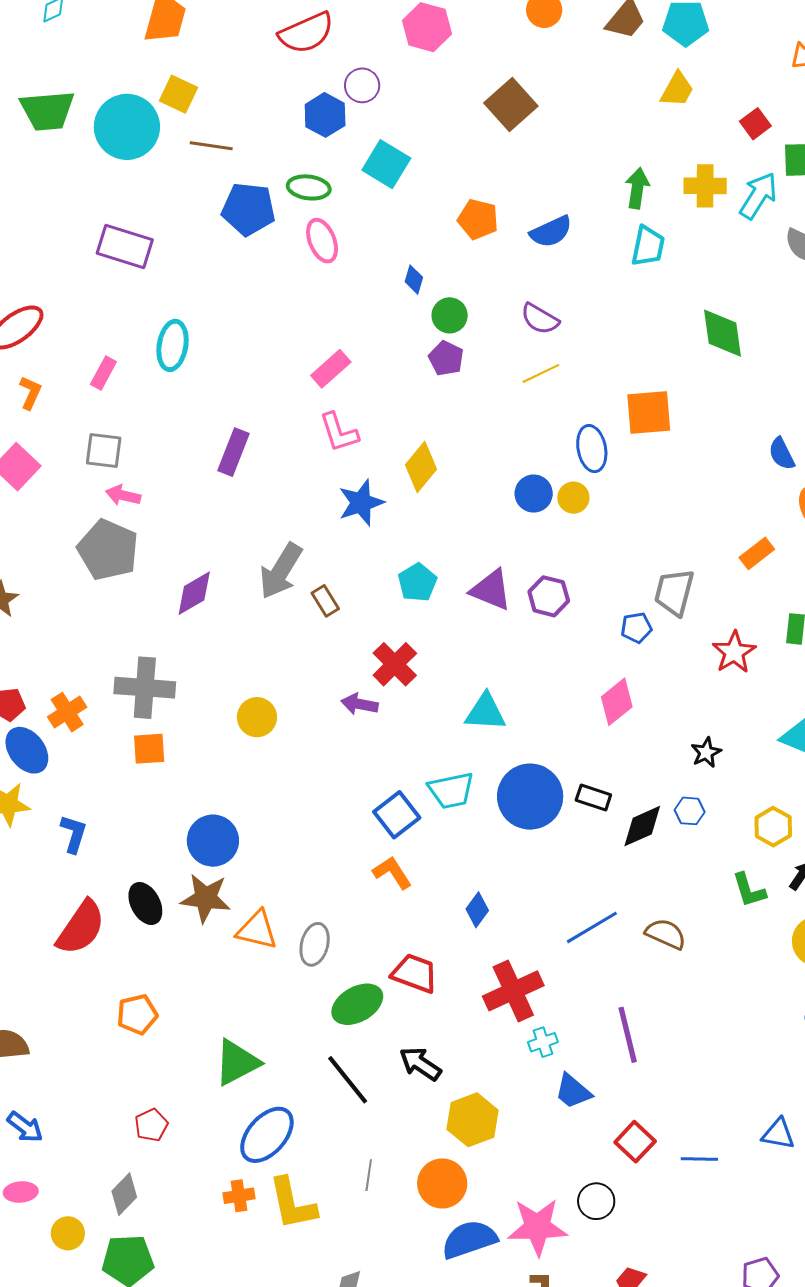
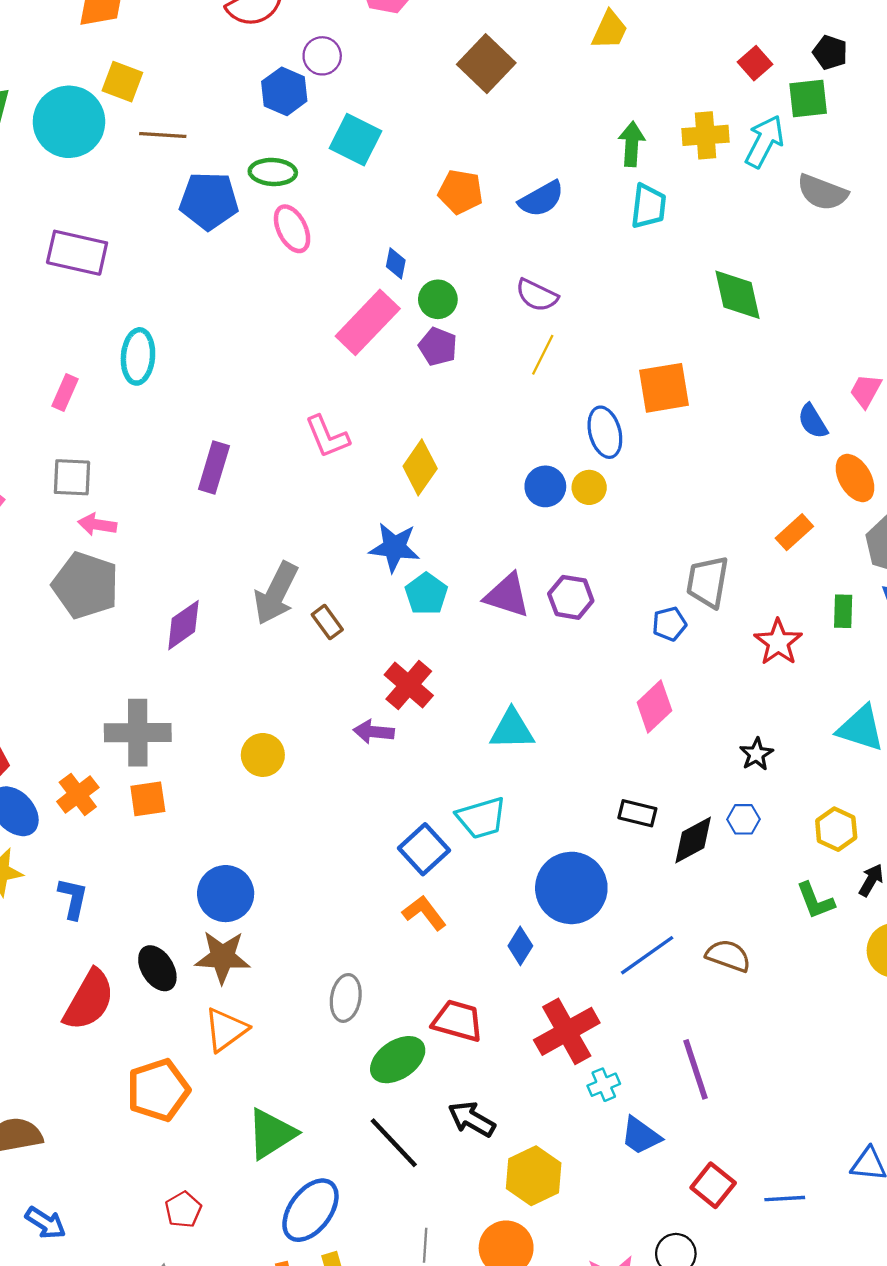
yellow trapezoid: (677, 89) -> (610, 30), moved
pink rectangle: (331, 369) -> (368, 322), moved, size x1.5
yellow line: (541, 373) -> (543, 355), turned -33
blue star: (361, 503) -> (394, 547), moved, turned 30
orange cross: (67, 712) -> (78, 794), moved
blue circle: (530, 797) -> (571, 888), moved
orange triangle: (257, 930) -> (226, 1030), moved, turned -45
orange pentagon: (137, 1014) -> (158, 1090), size x1.4

